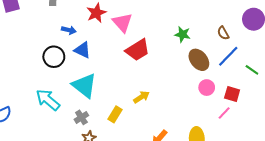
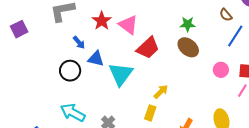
blue arrow: (69, 30) -> (79, 42), turned 48
brown ellipse: (199, 60) -> (188, 47), moved
cyan triangle: (84, 86) -> (121, 74), moved, turned 40
yellow rectangle: (115, 114) -> (150, 113), moved

